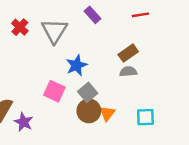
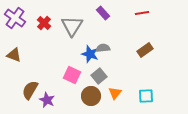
brown rectangle: (128, 53) -> (145, 50), moved
blue star: (77, 65) -> (90, 54), turned -30
gray semicircle: (128, 71) -> (103, 48), moved
brown circle: (89, 111) -> (91, 96), moved

